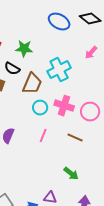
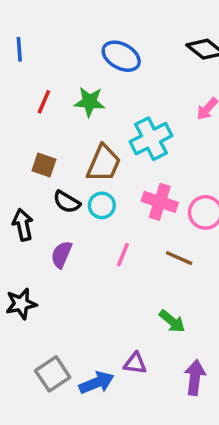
blue ellipse: (59, 22) -> (121, 56), moved
black semicircle: (12, 69) -> (67, 202), moved
cyan circle: (40, 108) -> (102, 205), moved

